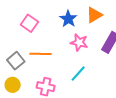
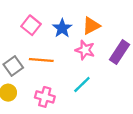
orange triangle: (94, 15) -> (91, 26), moved
blue star: (68, 19) -> (62, 28), moved

